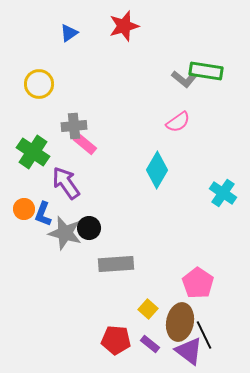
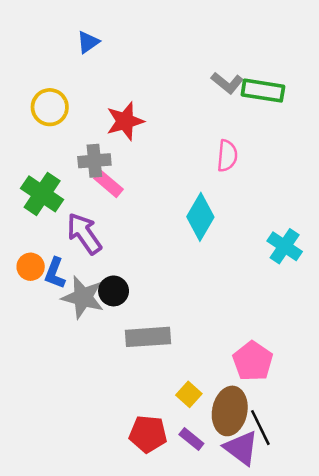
red star: (124, 26) -> (125, 121), moved
gray L-shape: (184, 79) -> (227, 83), moved
pink semicircle: (178, 122) -> (227, 156), turned -50

